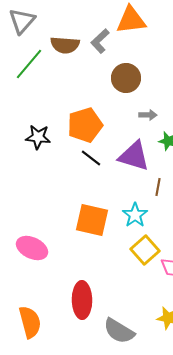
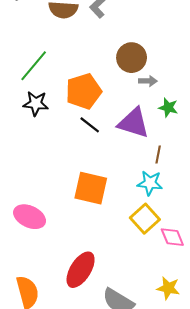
green line: (29, 64) -> (34, 66), moved
brown circle: (126, 78) -> (132, 58), moved
cyan star: (135, 215) -> (150, 183), moved, turned -30
red ellipse: (82, 300) -> (81, 270), turned 33

